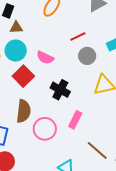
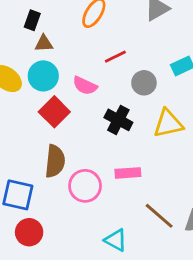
red line: (78, 36) -> (115, 57), moved
black cross: (60, 90) -> (118, 120), moved
pink rectangle: (75, 120) -> (128, 173), turned 60

